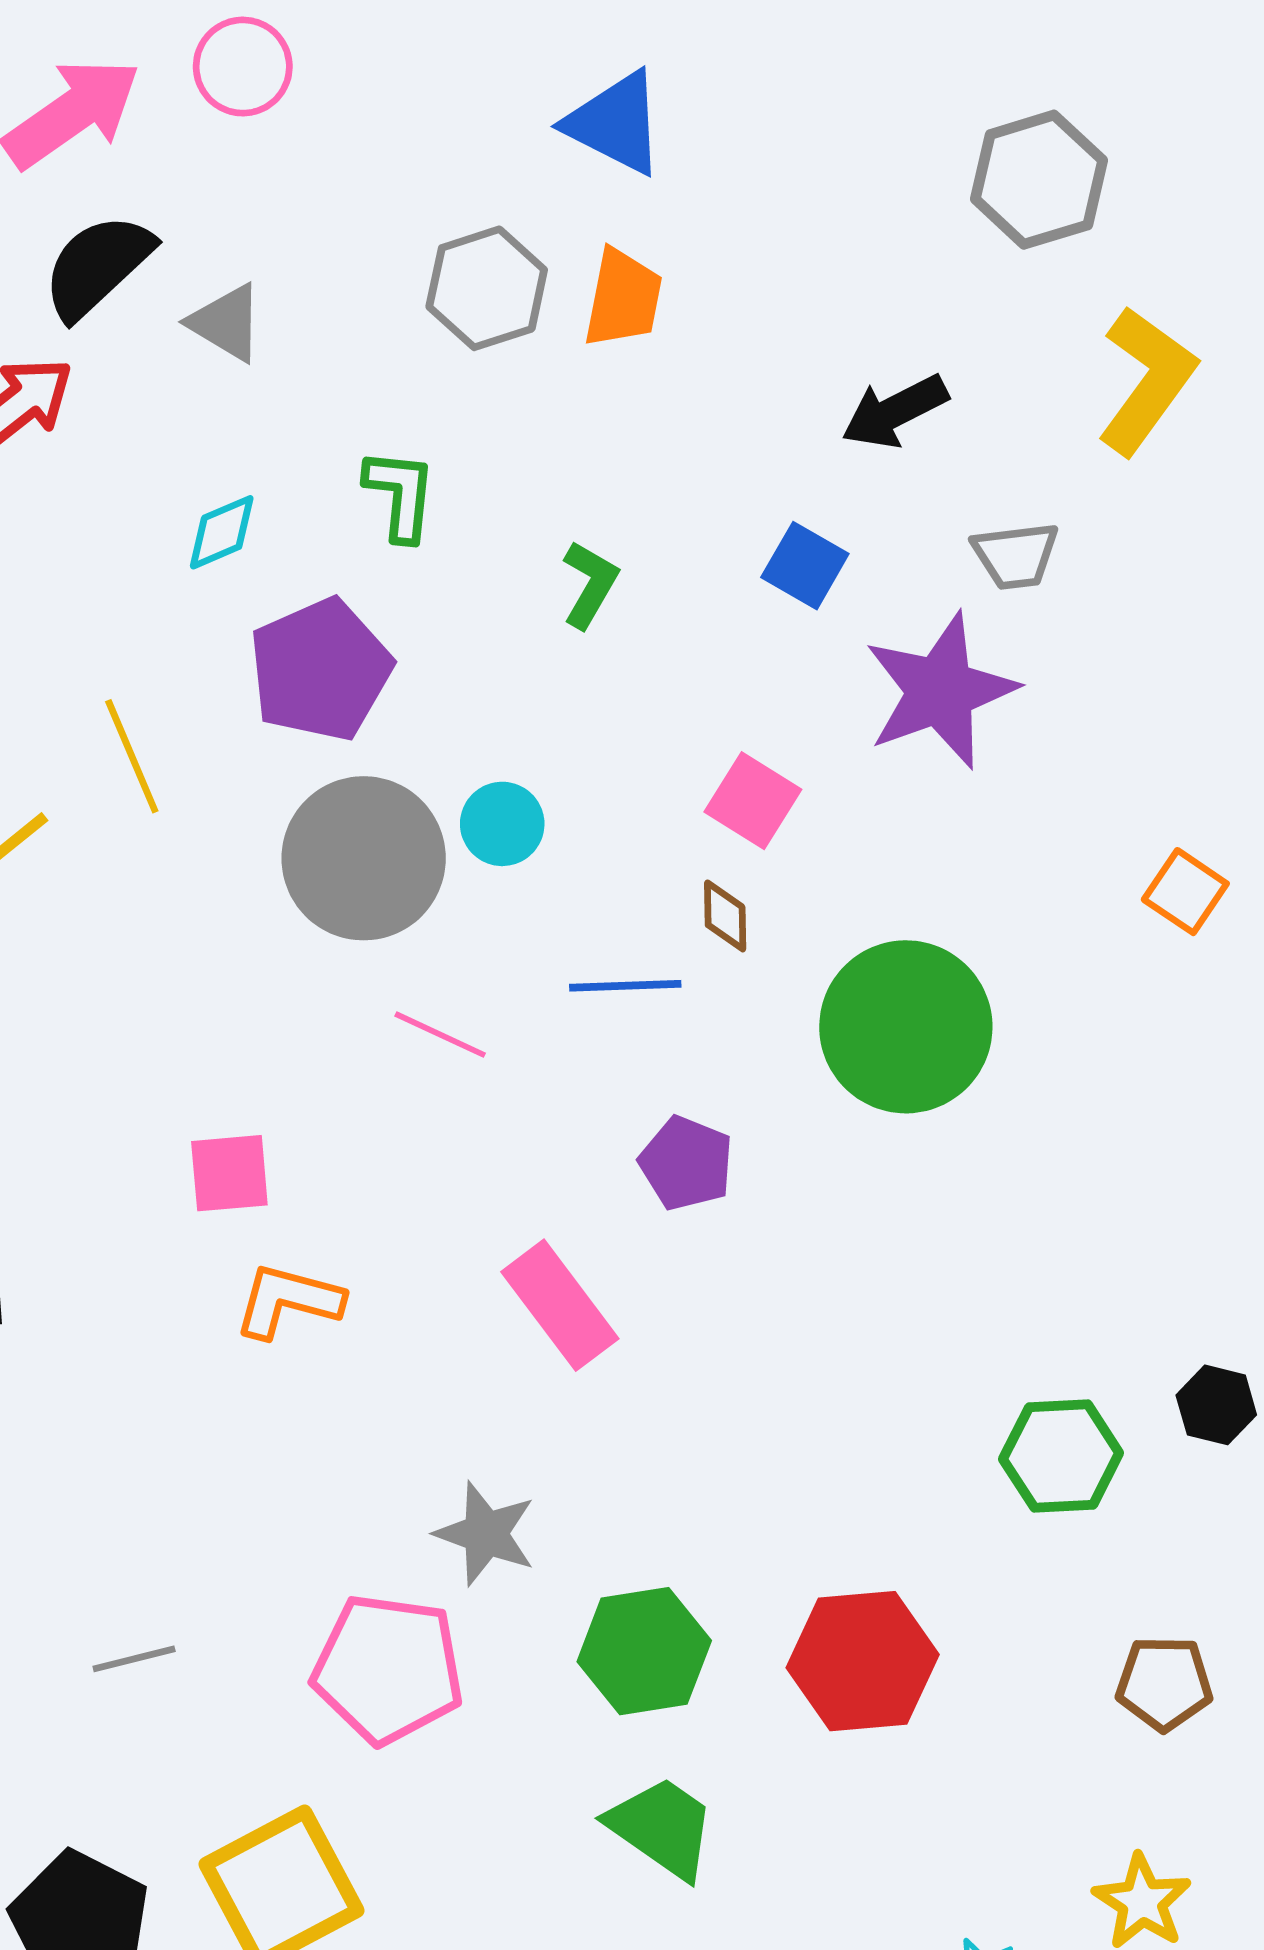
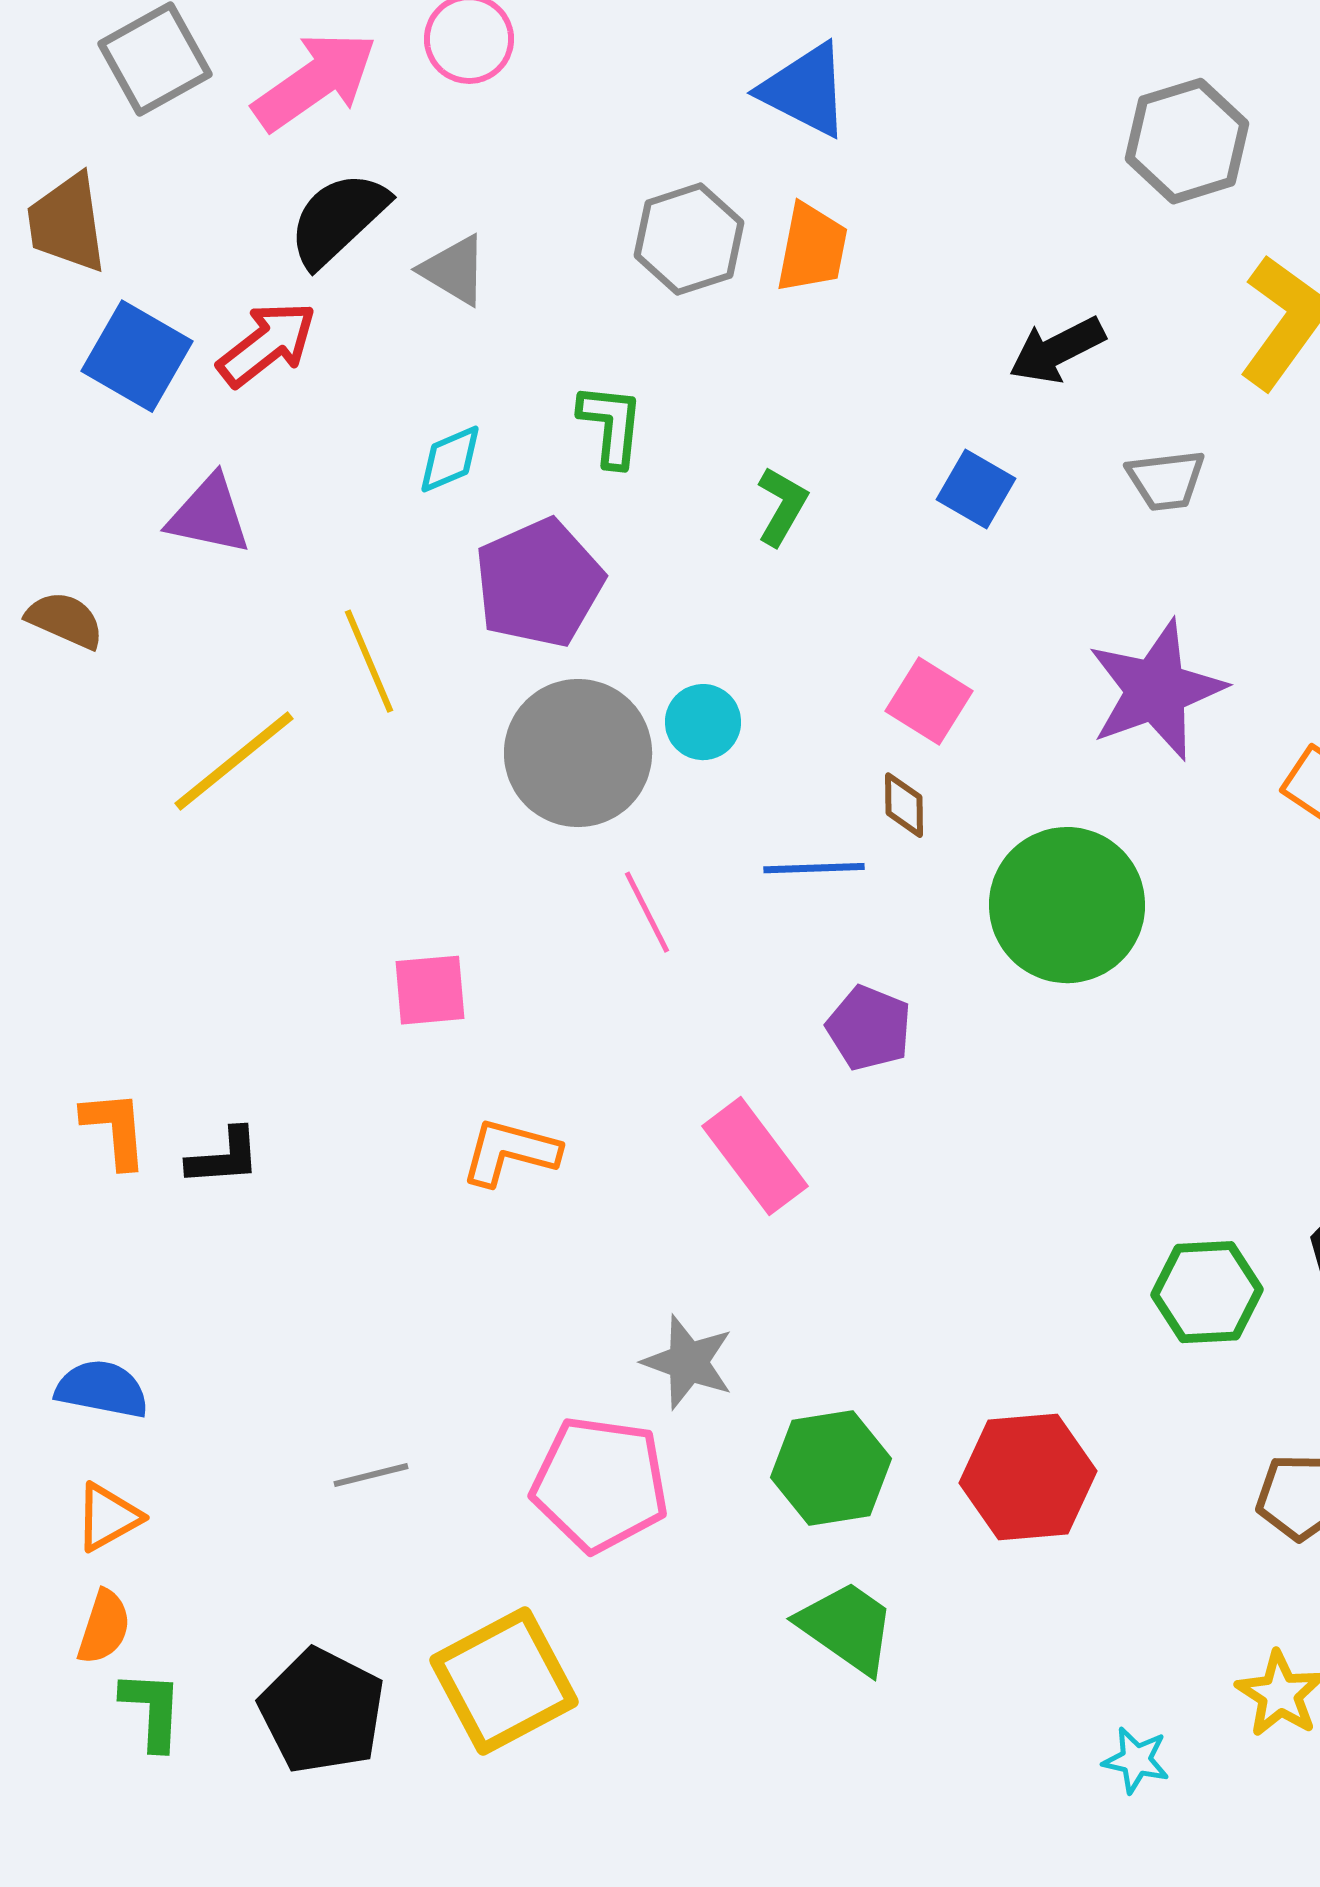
purple star: (940, 691) -> (1156, 690), moved
pink line: (440, 1035) -> (647, 912), turned 38
pink square: (229, 1173) -> (430, 990), moved

